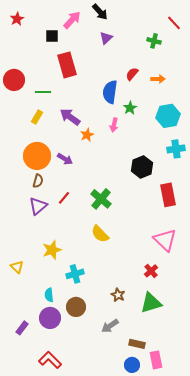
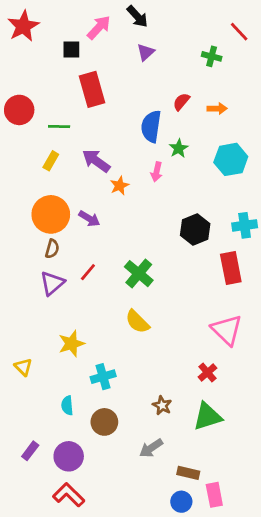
red star: (17, 19) -> (23, 26), size x1.6
cyan cross: (176, 149) -> (245, 225), moved
purple circle: (50, 318) -> (69, 456), moved

